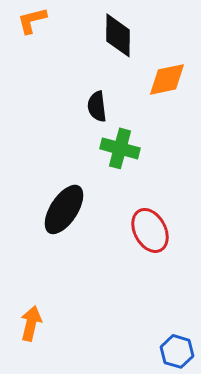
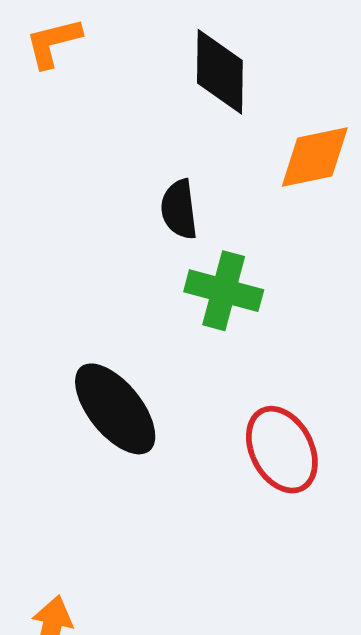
black ellipse: (64, 209) -> (115, 409), turned -72

